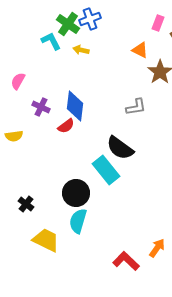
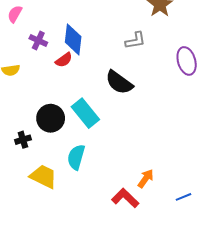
cyan rectangle: (106, 170) -> (85, 113), moved
black circle: (76, 193) -> (51, 118), moved
black cross: (26, 204) -> (23, 140), turned 35
orange arrow: (157, 248) -> (146, 179), moved

